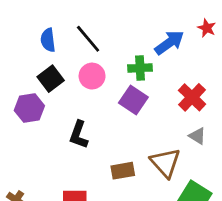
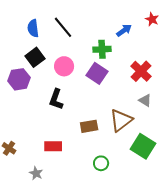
blue arrow: (169, 43) -> (124, 30), size x0.7
pink circle: (92, 76) -> (64, 66), moved
brown triangle: (165, 163) -> (121, 120), turned 35

